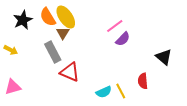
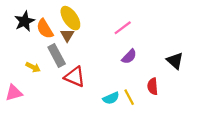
orange semicircle: (48, 17) -> (45, 29), moved
purple semicircle: (123, 39) -> (129, 56), moved
yellow arrow: (11, 50) -> (33, 67), moved

